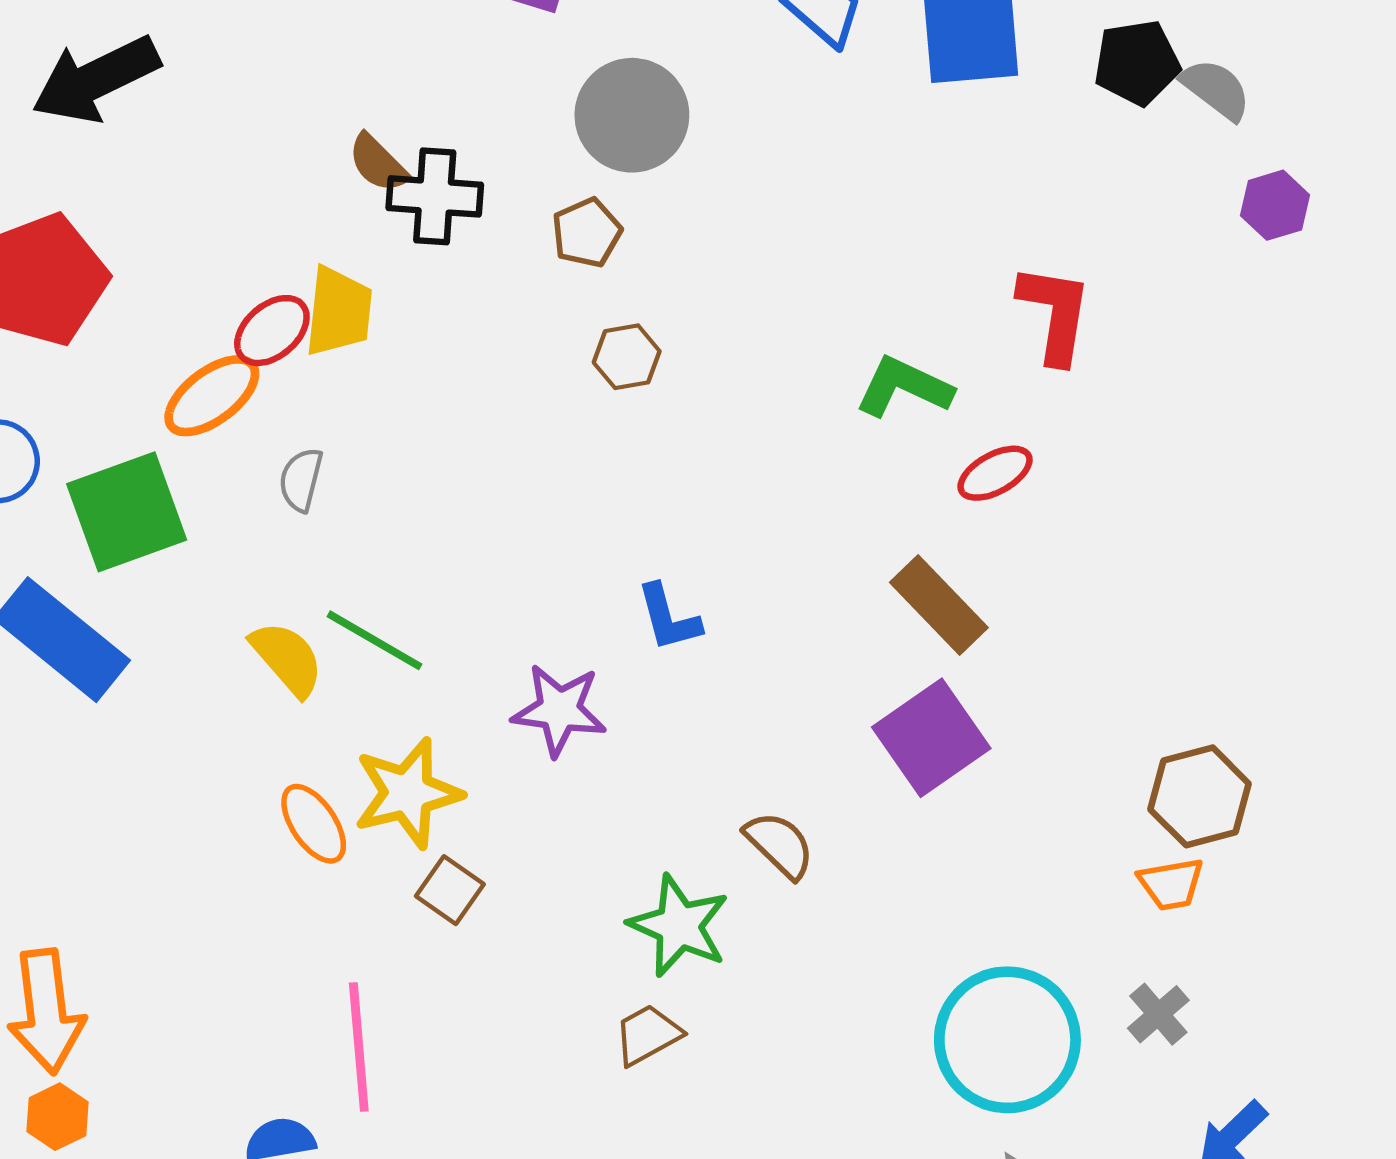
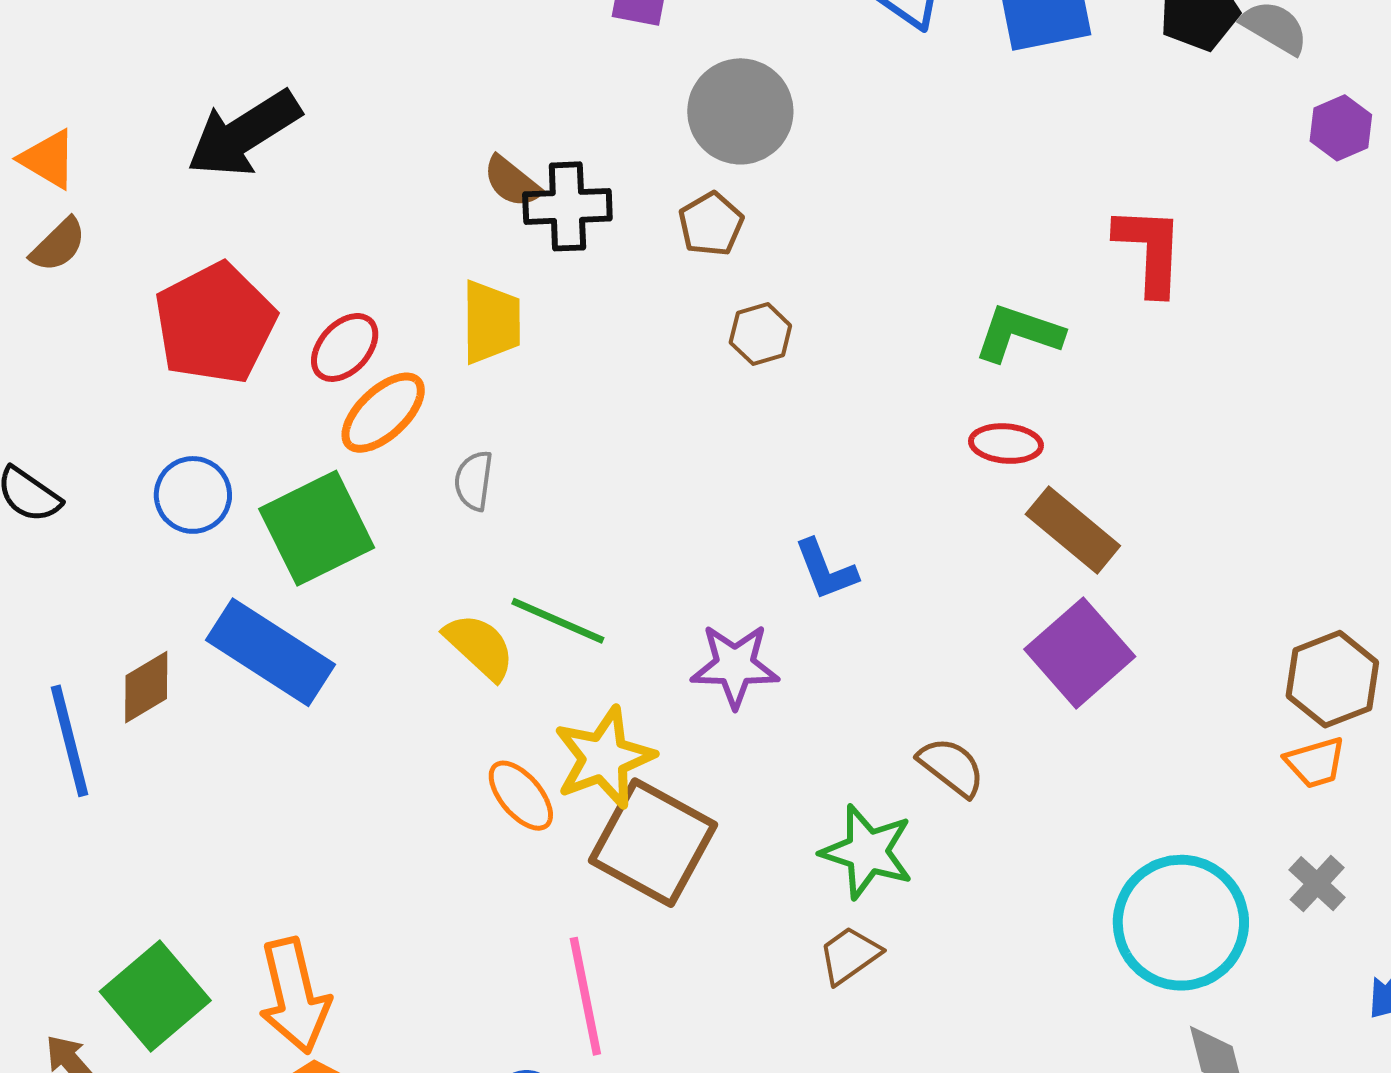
red ellipse: (272, 331) -> (345, 347), moved
red ellipse: (995, 473) -> (1006, 444), moved, turned 40
brown square: (450, 890) -> (653, 843), size x2.0

